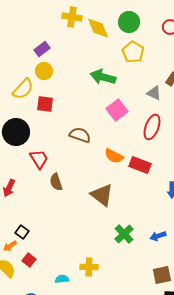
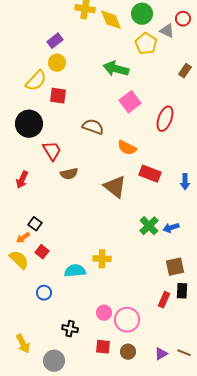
gray triangle: (154, 93) -> (167, 31), moved
red rectangle: (140, 165) -> (150, 174), moved
brown semicircle: (56, 182) -> (69, 174), turned -84
green cross: (124, 234) -> (149, 226), moved
cyan semicircle: (62, 279) -> (75, 271), size x1.5

